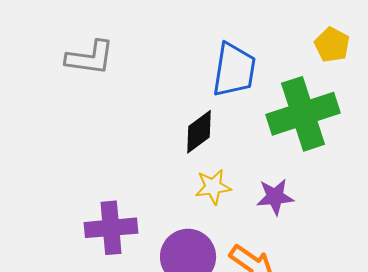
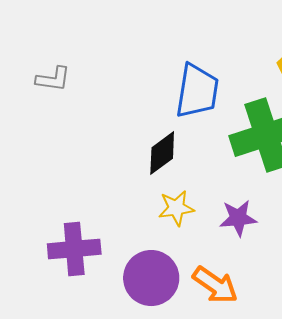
gray L-shape: (90, 58) -> (53, 79), size x0.7

